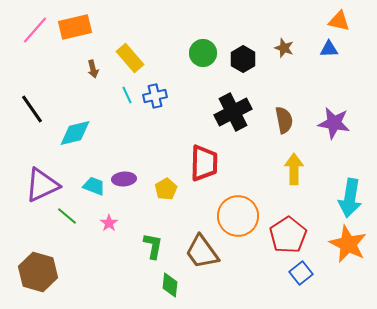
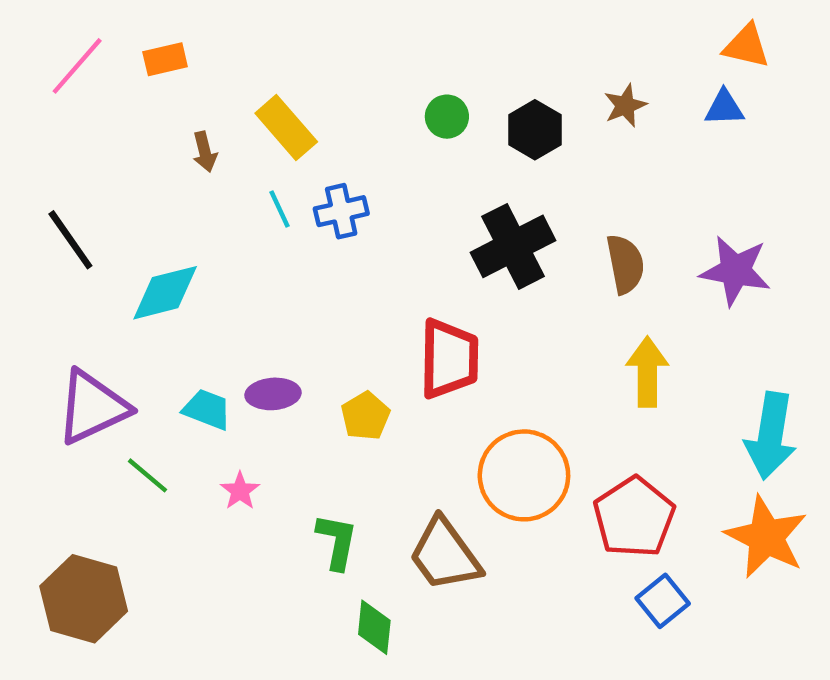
orange rectangle: (75, 27) -> (165, 59), size x0.6
brown star: (284, 48) -> (625, 106), turned 30
green circle: (203, 53) -> (447, 117), size x0.7

